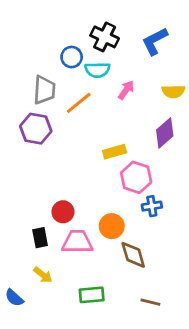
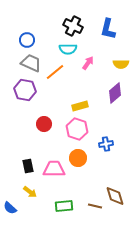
blue L-shape: (155, 41) -> (108, 29), turned -50
blue circle: (72, 57) -> (27, 40), moved
gray trapezoid: (44, 90) -> (31, 63), turned -70
pink hexagon: (136, 177) -> (77, 129), moved
red circle: (63, 212) -> (44, 124), moved
brown diamond: (133, 255) -> (115, 196), moved
brown line: (150, 302) -> (95, 206), moved

